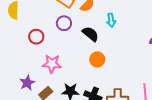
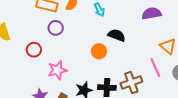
black semicircle: (91, 34) -> (117, 35), moved

